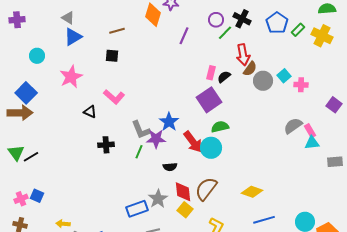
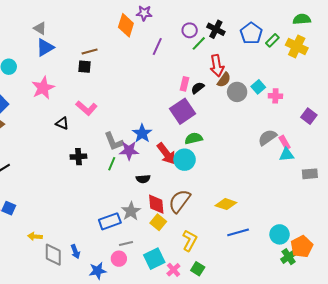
brown line: (117, 31) -> (90, 52), moved

